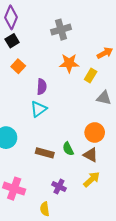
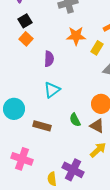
black square: (12, 41) -> (25, 21), moved
cyan triangle: (39, 109) -> (52, 90), moved
brown rectangle: (45, 153) -> (42, 126), moved
purple cross: (59, 187) -> (73, 170), moved, size x1.5

